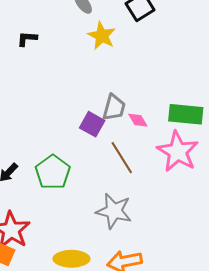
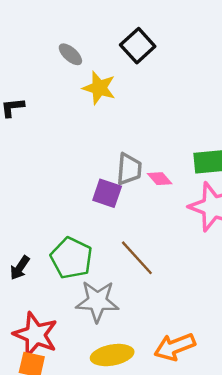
brown line: (122, 158) -> (137, 258), moved
gray star: (114, 211) -> (97, 301), moved

